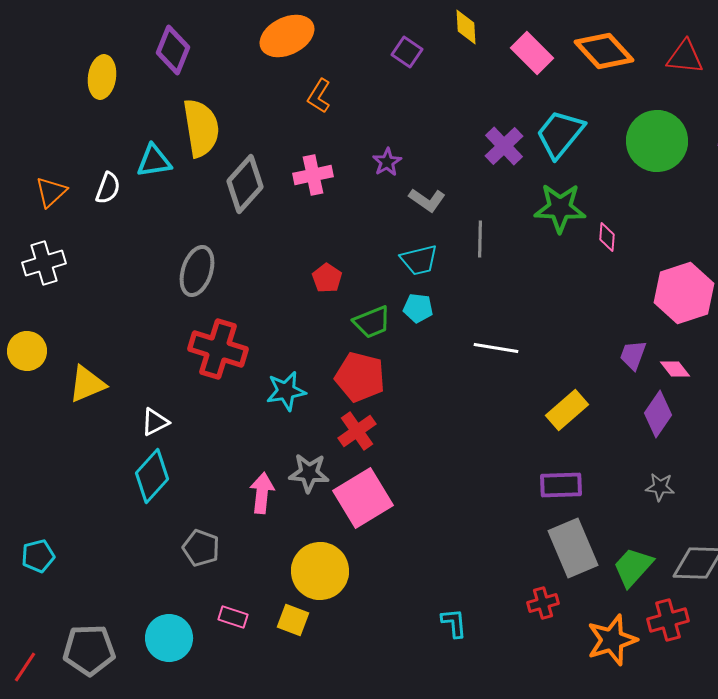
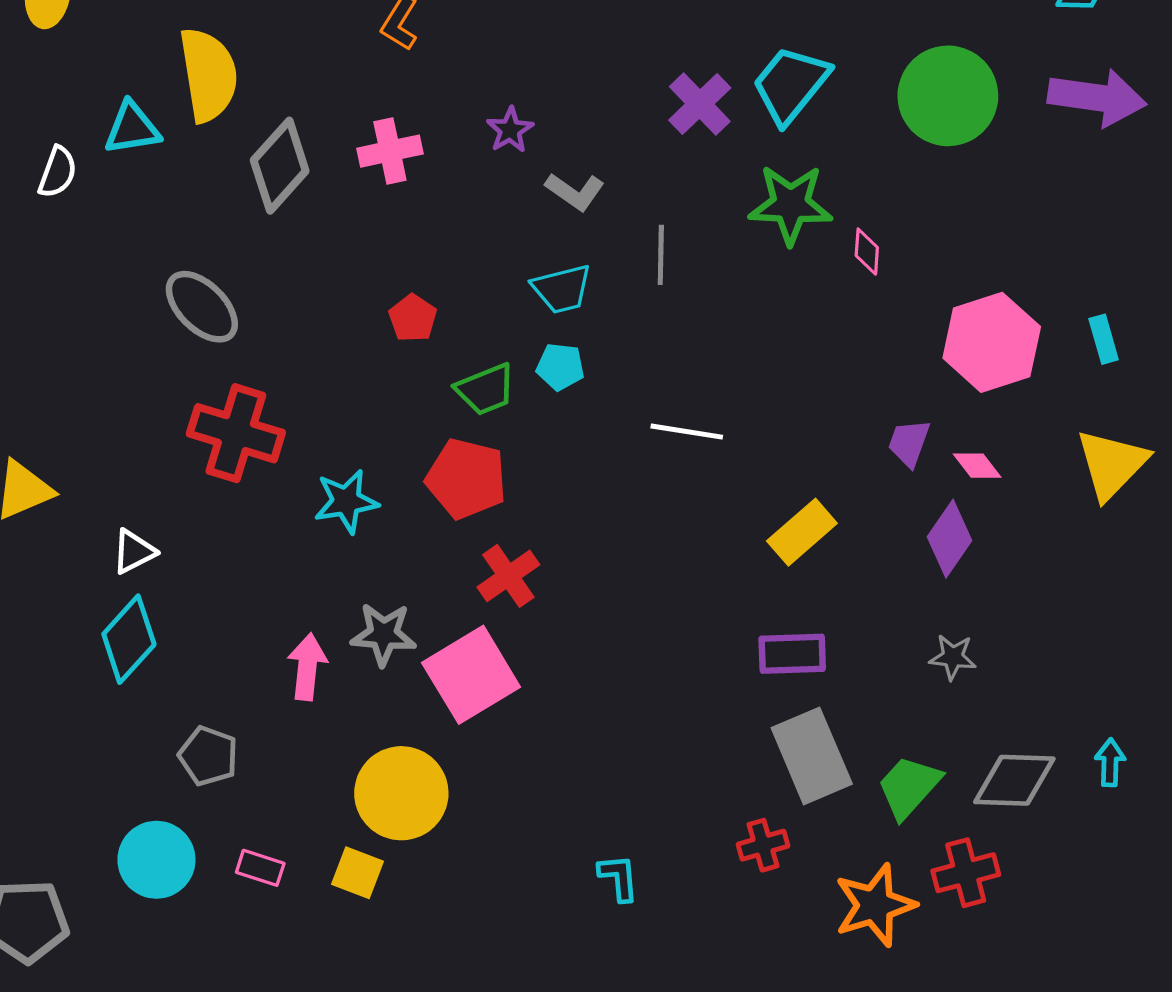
gray ellipse: (197, 271) -> (202, 307), turned -63
red cross: (357, 431) -> (508, 576), moved
cyan circle: (169, 638) -> (156, 860), moved

